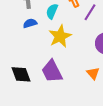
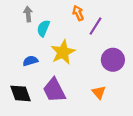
cyan semicircle: (52, 11) -> (43, 28), moved
blue semicircle: (30, 23) -> (30, 61), moved

